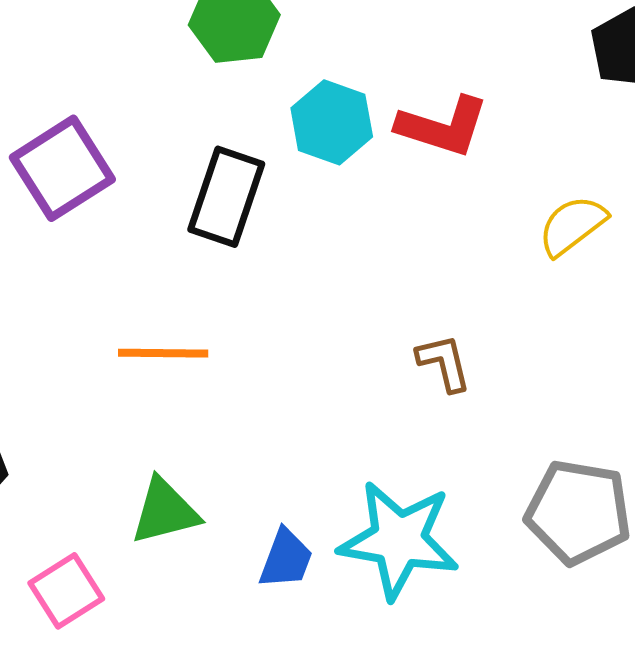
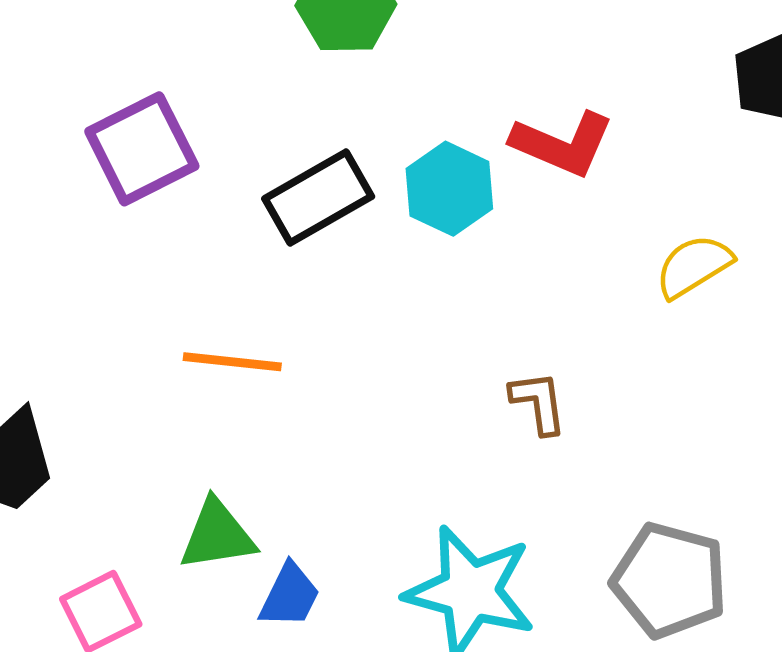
cyan hexagon: (332, 122) -> (449, 189), moved
black rectangle: (226, 197) -> (318, 198), turned 36
blue trapezoid: (286, 559) -> (290, 595), moved

